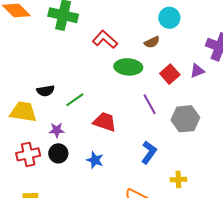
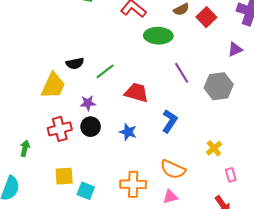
purple triangle: (197, 71) -> (235, 49), moved
red square: (170, 74) -> (206, 17), moved
yellow trapezoid: (23, 112) -> (53, 86), turned 108
blue L-shape: (149, 152) -> (170, 121), moved
yellow cross: (178, 179) -> (214, 148), turned -35

